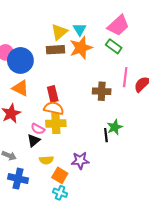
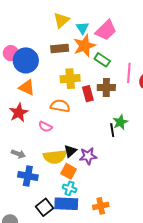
pink trapezoid: (118, 25) -> (106, 30), moved
yellow triangle: (59, 32) -> (61, 20), moved
green rectangle: (114, 46) -> (102, 60), moved
red rectangle: (53, 94) -> (88, 94), moved
yellow cross: (56, 123) -> (70, 79), moved
black triangle: (34, 140) -> (70, 151), moved
yellow semicircle: (46, 160) -> (55, 157), size x1.6

